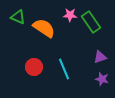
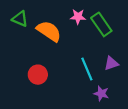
cyan line: (64, 69) -> (87, 69), moved
purple star: (102, 79) -> (101, 93), moved

